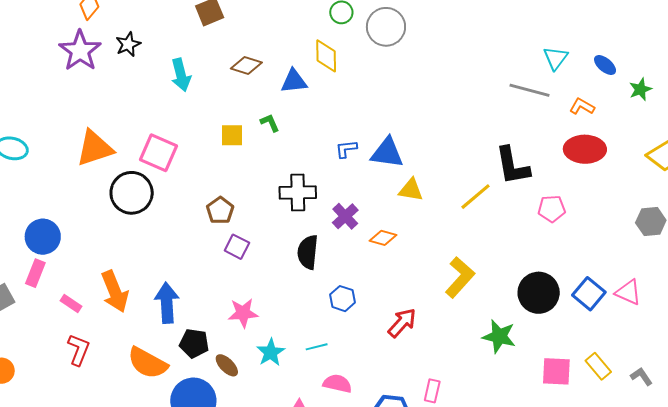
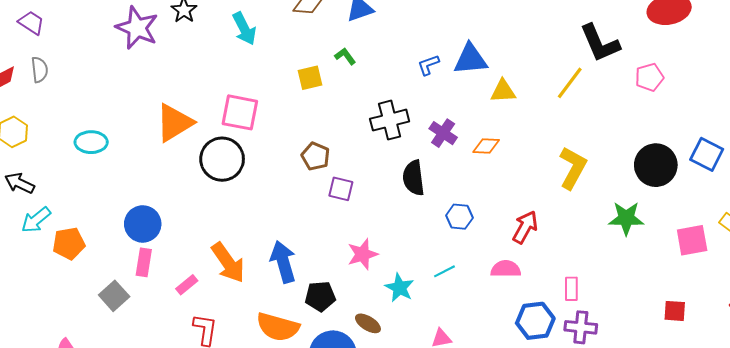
pink rectangle: (71, 303) -> (187, 285), turned -60
brown ellipse: (227, 365) -> (368, 323), moved
pink semicircle: (337, 384) -> (506, 269), moved

